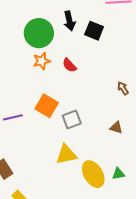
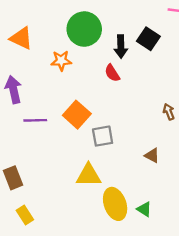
black arrow: (69, 21) -> (121, 47), moved
orange star: (42, 61) -> (61, 61), moved
green triangle: (118, 174) -> (144, 209), turned 32

